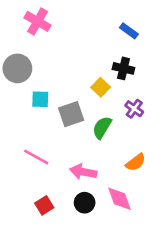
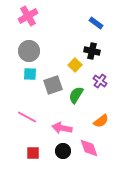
pink cross: (38, 21) -> (28, 16), turned 30
gray circle: (17, 68) -> (29, 51), moved
red square: (44, 205) -> (33, 153), turned 32

